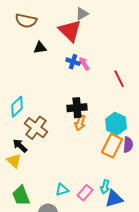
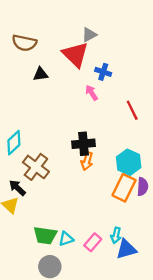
blue cross: (73, 62) -> (103, 72), moved
green trapezoid: (21, 196) -> (45, 235), moved, turned -60

